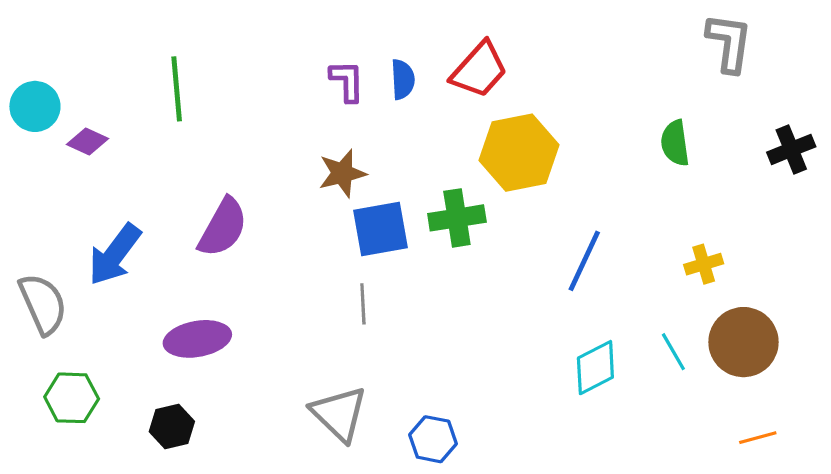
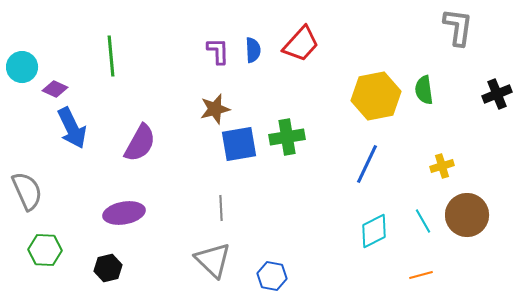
yellow hexagon: (519, 153) -> (376, 96), moved
blue arrow: (115, 255) -> (72, 128), moved, turned -63
gray line: (363, 304) -> (221, 208), moved
orange line: (758, 438) -> (421, 275), moved

